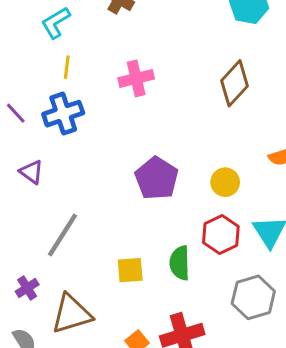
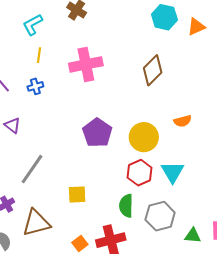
pink cross: (136, 78) -> (86, 64), size x1.4
blue cross: (63, 114) -> (35, 86), size x0.6
yellow circle: (225, 182) -> (144, 137), size x1.5
green semicircle: (180, 263) -> (126, 206), moved

